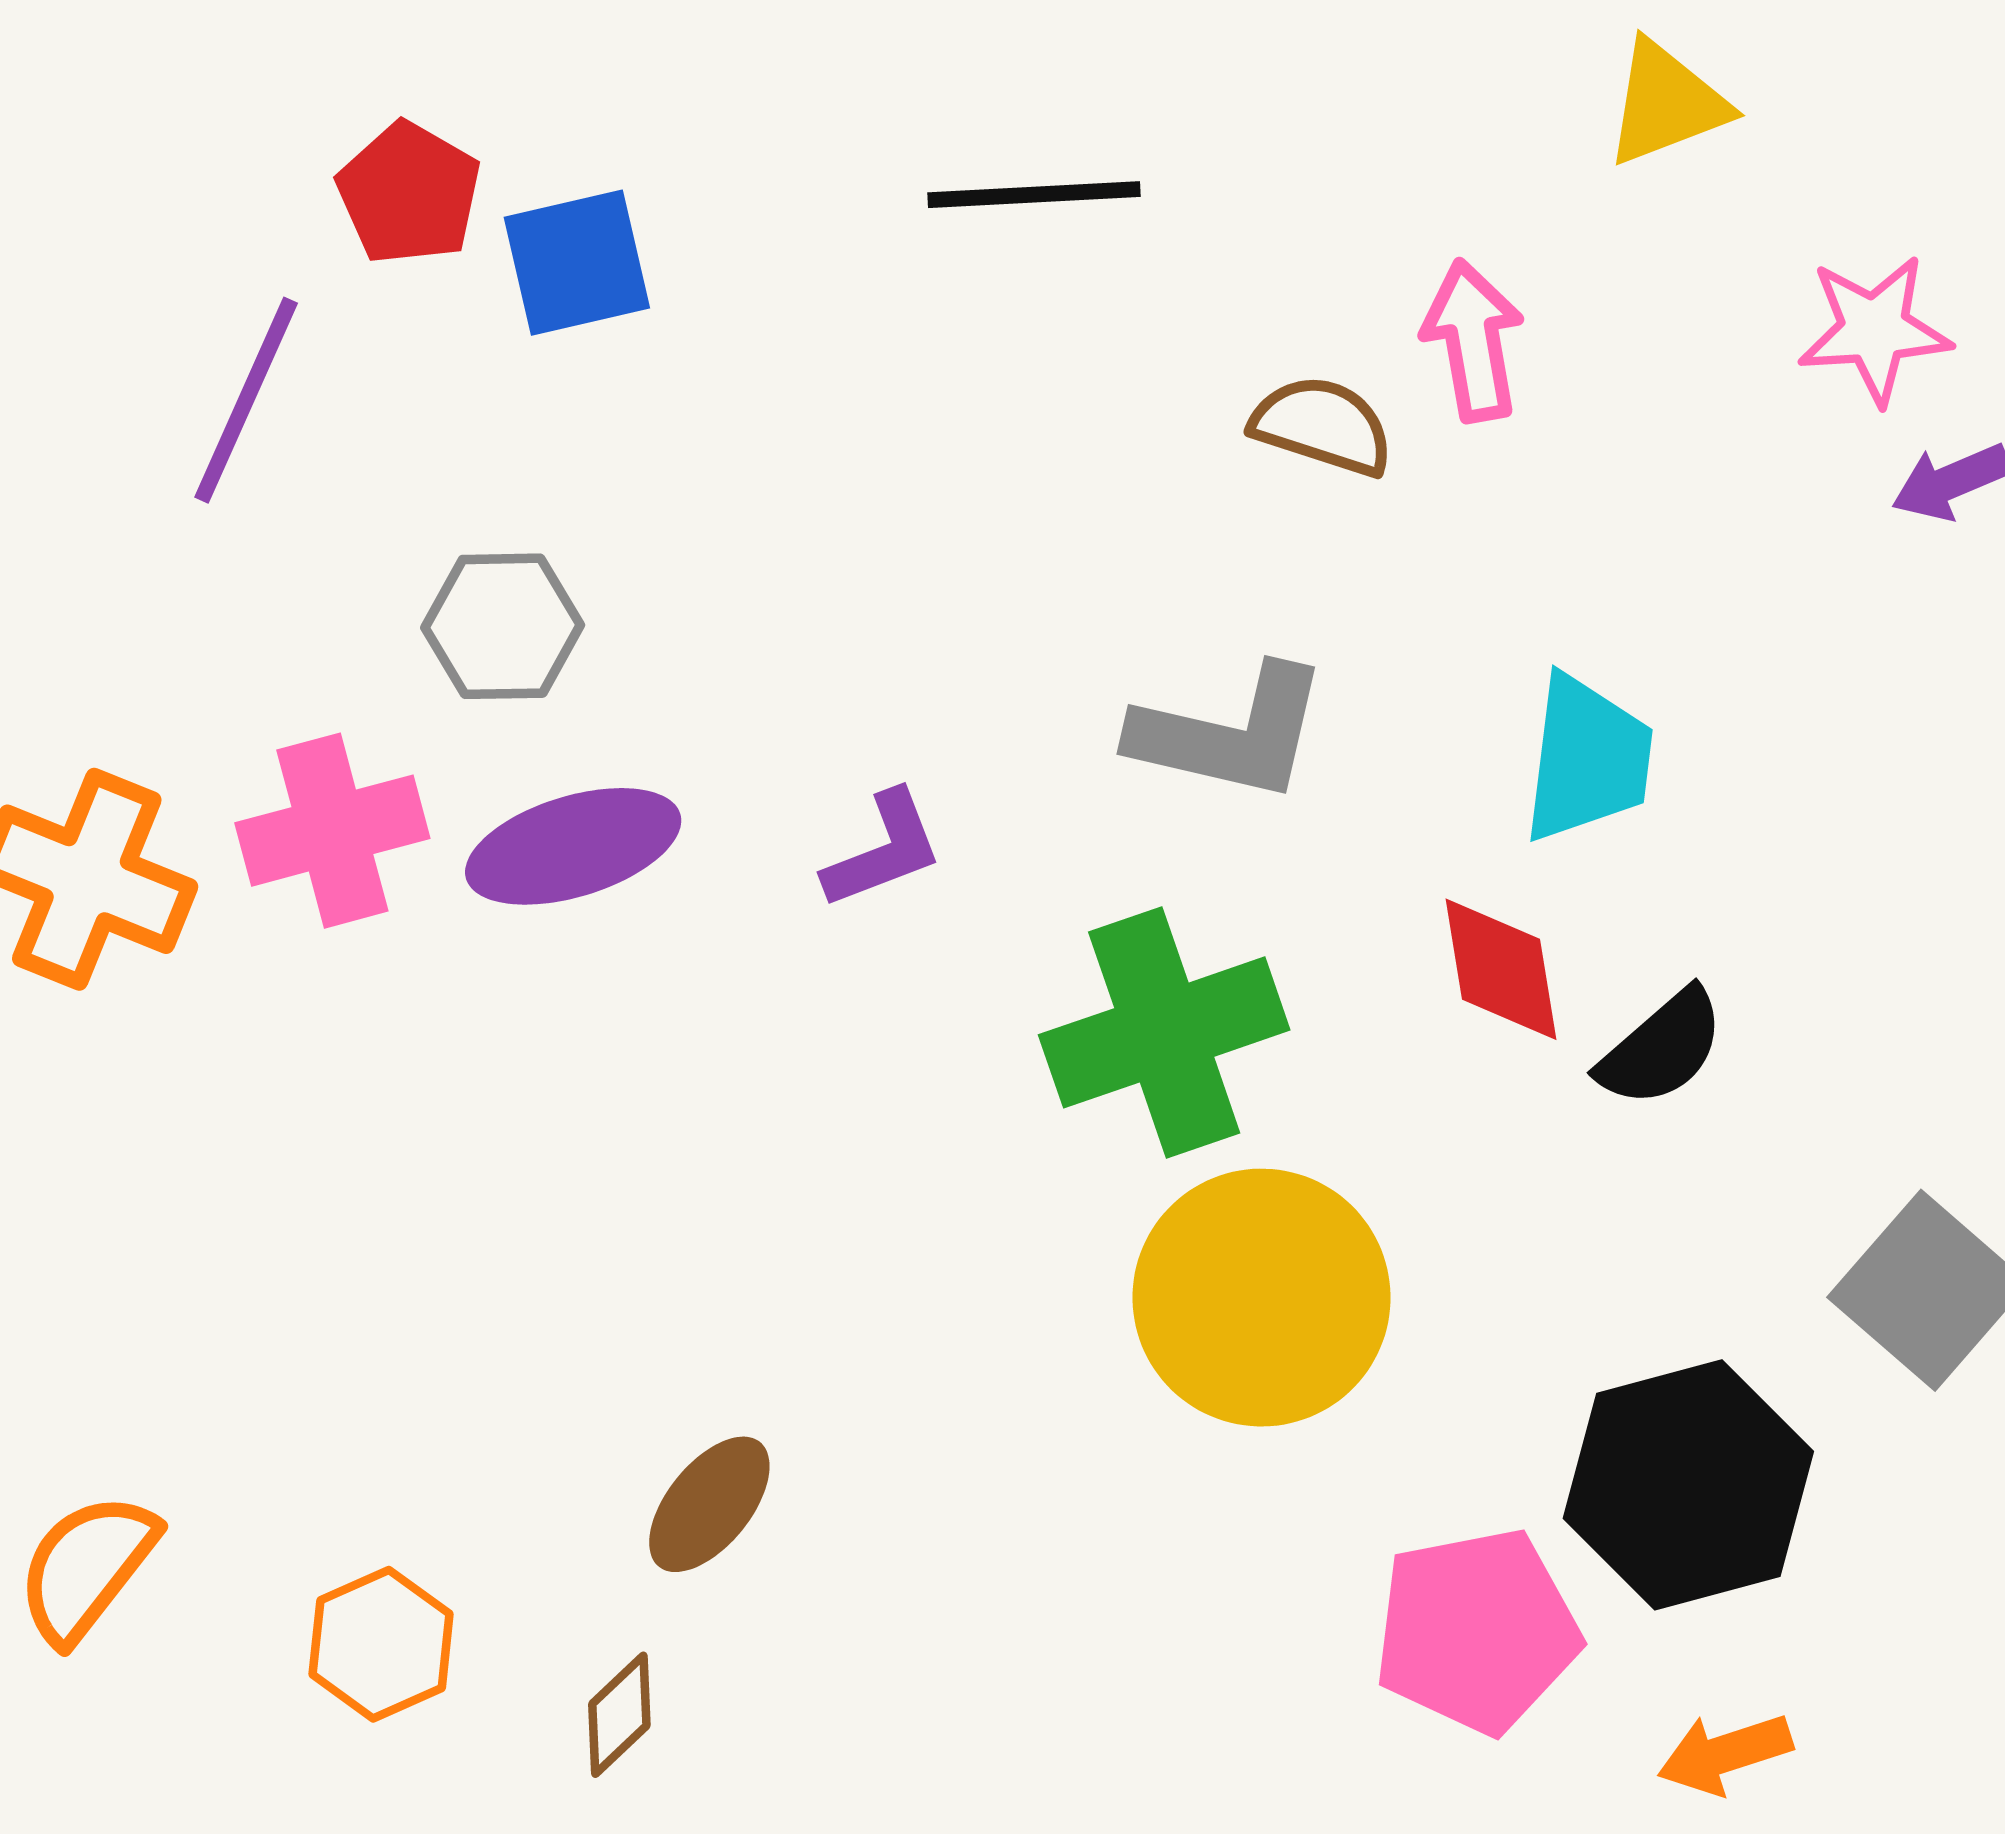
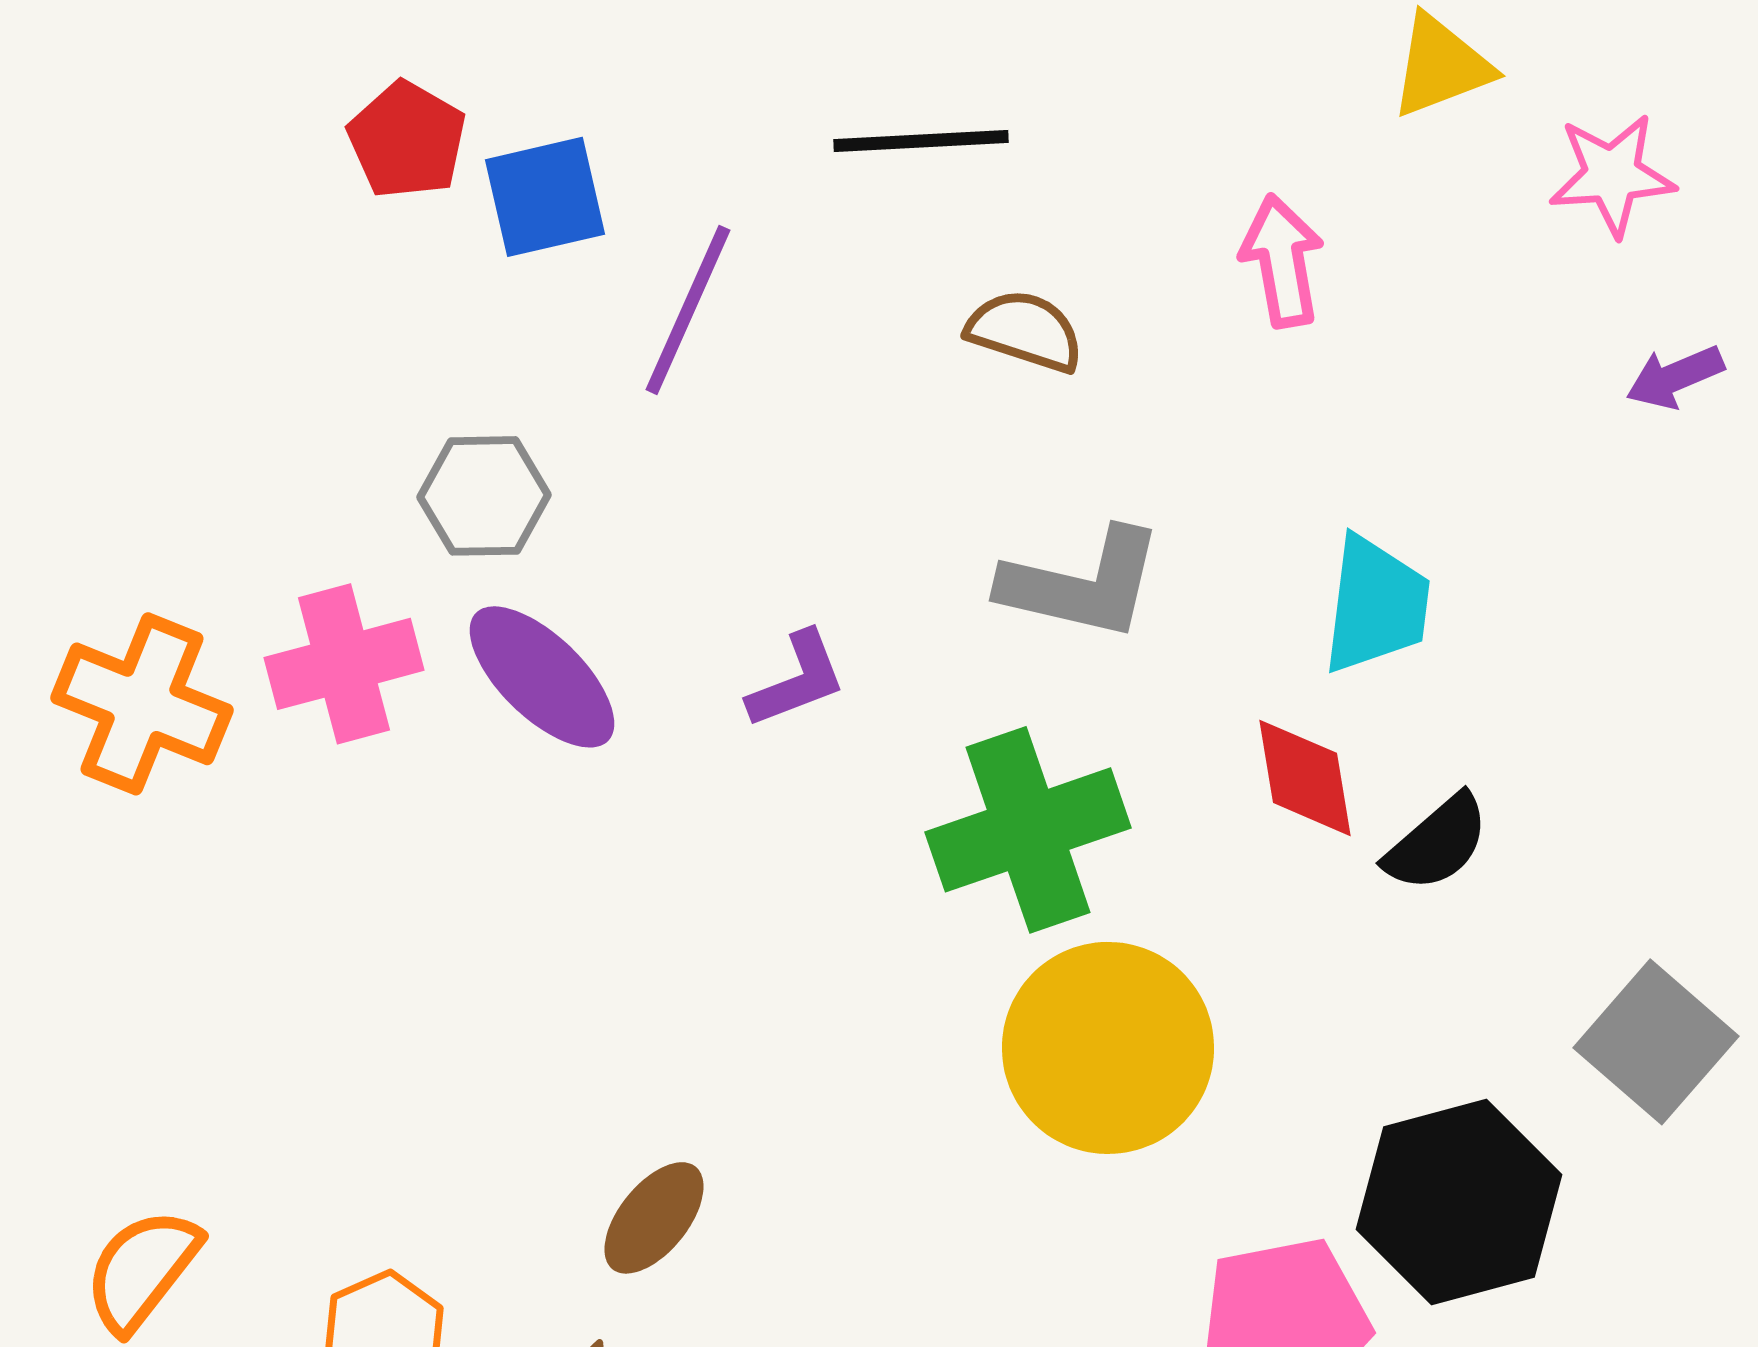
pink star: (1874, 330) -> (1612, 175), moved
purple line: (246, 400) -> (688, 310), moved
brown semicircle: (1322, 426) -> (1025, 331), moved
purple ellipse: (573, 846) -> (542, 677), turned 61

